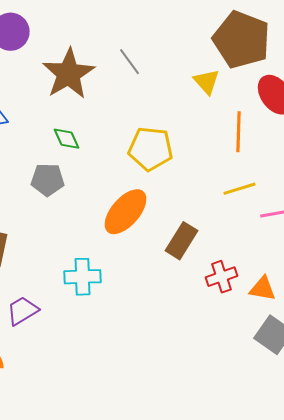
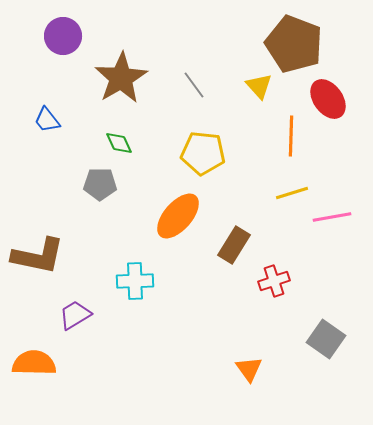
gray line: (130, 62) -> (194, 85), moved
orange triangle: (262, 289) -> (249, 369), moved, turned 44

